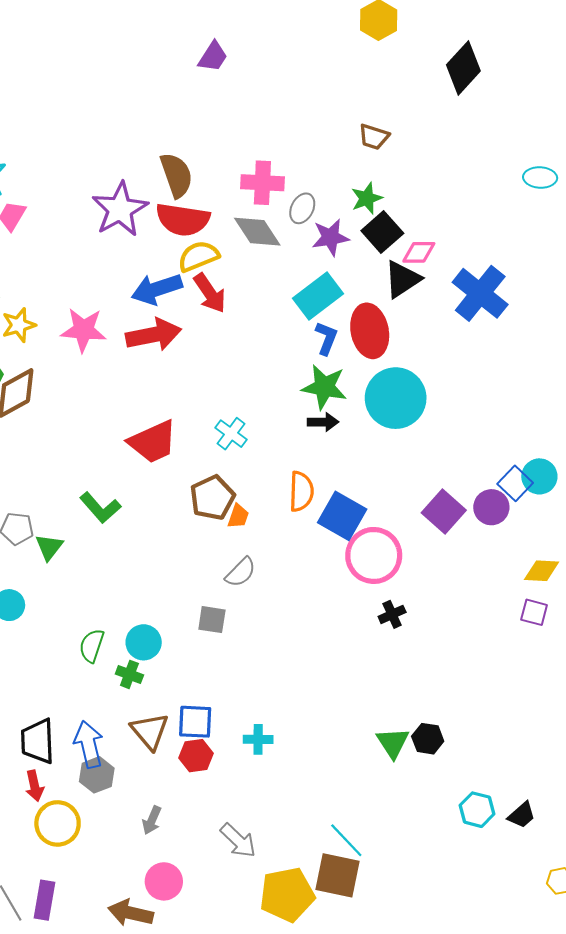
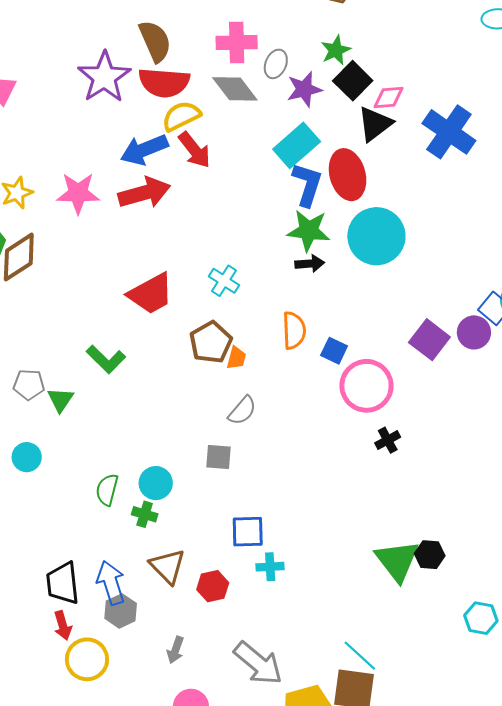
blue L-shape: (326, 338) -> (307, 184), size x1.4
blue square: (342, 516) -> (334, 351), size x0.6
blue square: (195, 722) -> (248, 532), moved
green triangle: (393, 743) -> (397, 561), size x1.4
gray arrow: (238, 841) -> (258, 663), size x1.4

